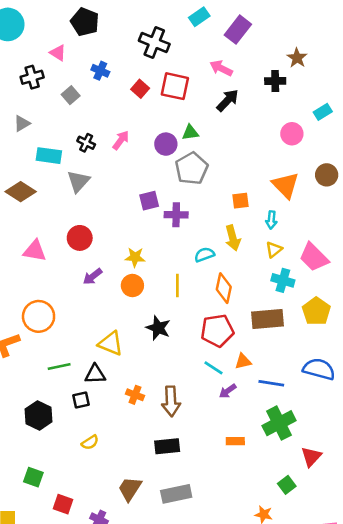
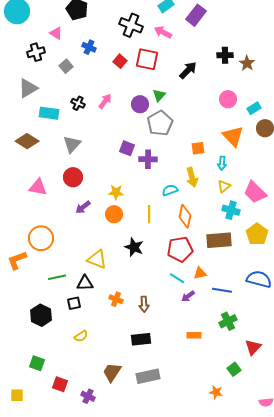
brown star: (297, 58) -> (247, 63), moved
pink arrow: (221, 68) -> (163, 32), moved
cyan rectangle: (323, 112) -> (254, 108), moved
gray triangle: (22, 123) -> (28, 88), size x1.5
green triangle: (190, 132) -> (159, 95), turned -40
pink circle: (292, 134) -> (228, 99), moved
gray triangle: (78, 181) -> (72, 144), moved
purple square: (149, 201) -> (127, 148), turned 35
brown arrow: (171, 401) -> (144, 304), size x0.7
green cross: (279, 423) -> (228, 321), size x0.7

